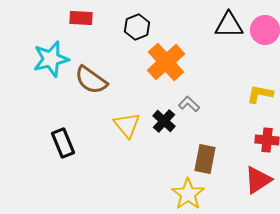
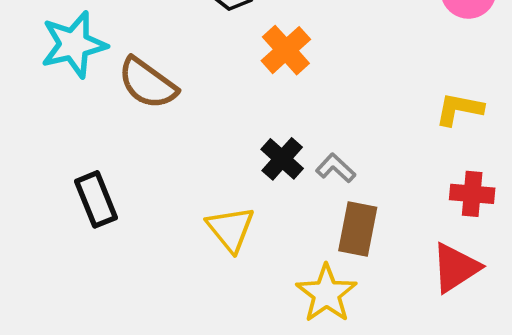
orange cross: (166, 62) -> (286, 50), size x0.7
gray L-shape: (189, 104) -> (336, 168), moved
yellow triangle: (127, 125) -> (231, 229), moved

